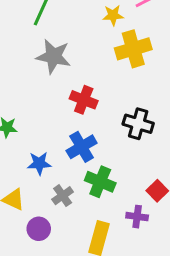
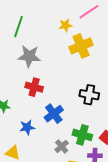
red cross: (84, 100) -> (34, 87), moved
green cross: (100, 182) -> (82, 135), moved
gray cross: (63, 196) -> (62, 146), moved

